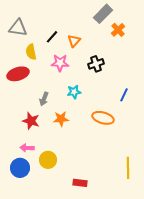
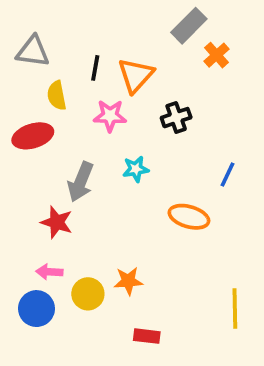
black line: (52, 37) -> (95, 68), turned -32
orange triangle: (74, 41) -> (136, 75), size x1.5
gray arrow: (44, 99) -> (81, 182), size x1.5
orange star: (61, 119) -> (128, 281), moved

